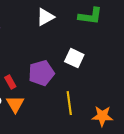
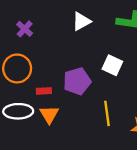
red rectangle: (10, 82) -> (44, 91), turned -64

